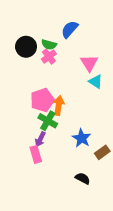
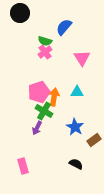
black circle: (26, 47) -> (20, 13), moved
cyan triangle: (96, 82) -> (77, 92), moved, turned -32
pink rectangle: (36, 154) -> (23, 166), moved

